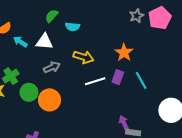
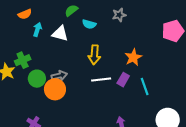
gray star: (137, 16) -> (119, 15), moved
cyan arrow: (20, 42) -> (37, 29), turned 64
yellow arrow: (84, 57) -> (94, 55), turned 66
gray arrow: (52, 67) -> (59, 76), moved

